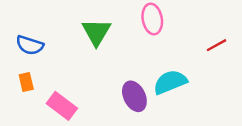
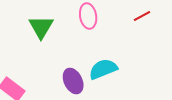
red line: (217, 45) -> (142, 16), moved

